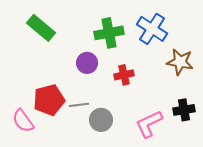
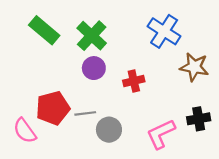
green cross: (109, 33) -> (92, 36), moved, turned -36

